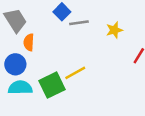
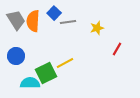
orange semicircle: (29, 42) -> (33, 21), moved, size x1.5
cyan semicircle: (20, 88) -> (30, 83), moved

